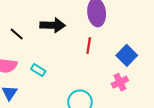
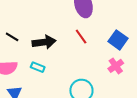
black arrow: (53, 25) -> (44, 42), moved
red line: (89, 46) -> (81, 37), turned -35

